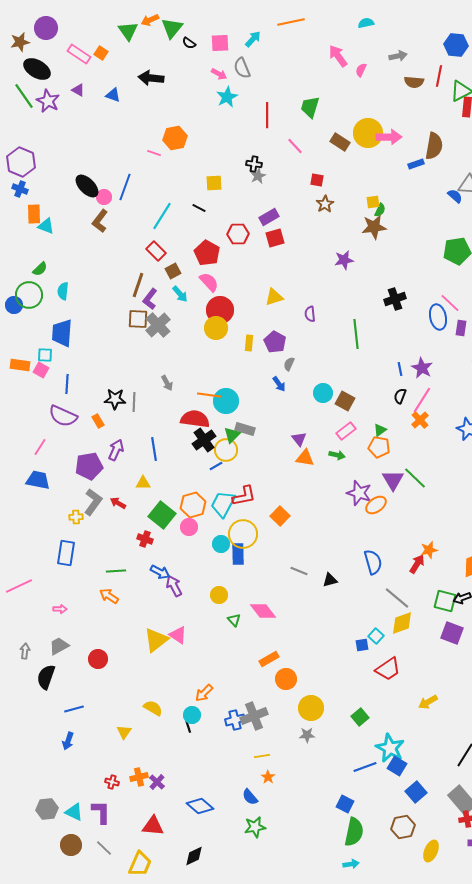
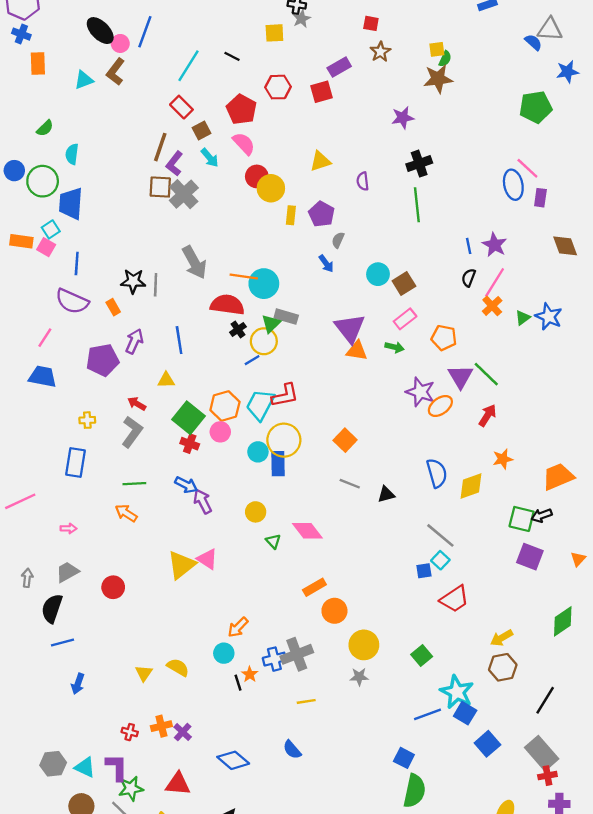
yellow square: (214, 183) -> (274, 33), moved
purple rectangle: (269, 217) -> (339, 67), moved
cyan triangle: (46, 226) -> (84, 80), moved, turned -42
green circle: (29, 295) -> (43, 181), moved
black cross: (395, 299) -> (419, 164), moved
red circle: (220, 310) -> (257, 176), size x0.7
yellow circle: (216, 328) -> (271, 188), moved
cyan square: (45, 355) -> (51, 229), turned -35
gray arrow: (167, 383) -> (194, 262), size x1.8
brown square: (345, 401) -> (404, 284), turned 30
green triangle: (380, 430) -> (523, 318), moved
purple triangle: (299, 439) -> (350, 328), size x1.8
black cross: (204, 440) -> (238, 329), size x0.6
gray L-shape: (93, 502) -> (132, 432), moved
orange square: (280, 516) -> (345, 440), moved
red cross: (145, 539) -> (190, 444), moved
red arrow: (417, 564) -> (487, 415), moved
gray line: (397, 598) -> (440, 535), moved
yellow diamond: (402, 623) -> (471, 486), moved
yellow semicircle: (153, 708) -> (178, 667), moved
blue line: (74, 709) -> (63, 643), moved
black line: (188, 726) -> (238, 683), moved
orange star: (268, 777) -> (250, 674), moved
green star: (255, 827) -> (131, 789), moved
brown hexagon: (403, 827) -> (503, 667), moved

